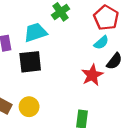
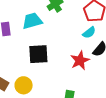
black square: (30, 62) -> (38, 54), moved

